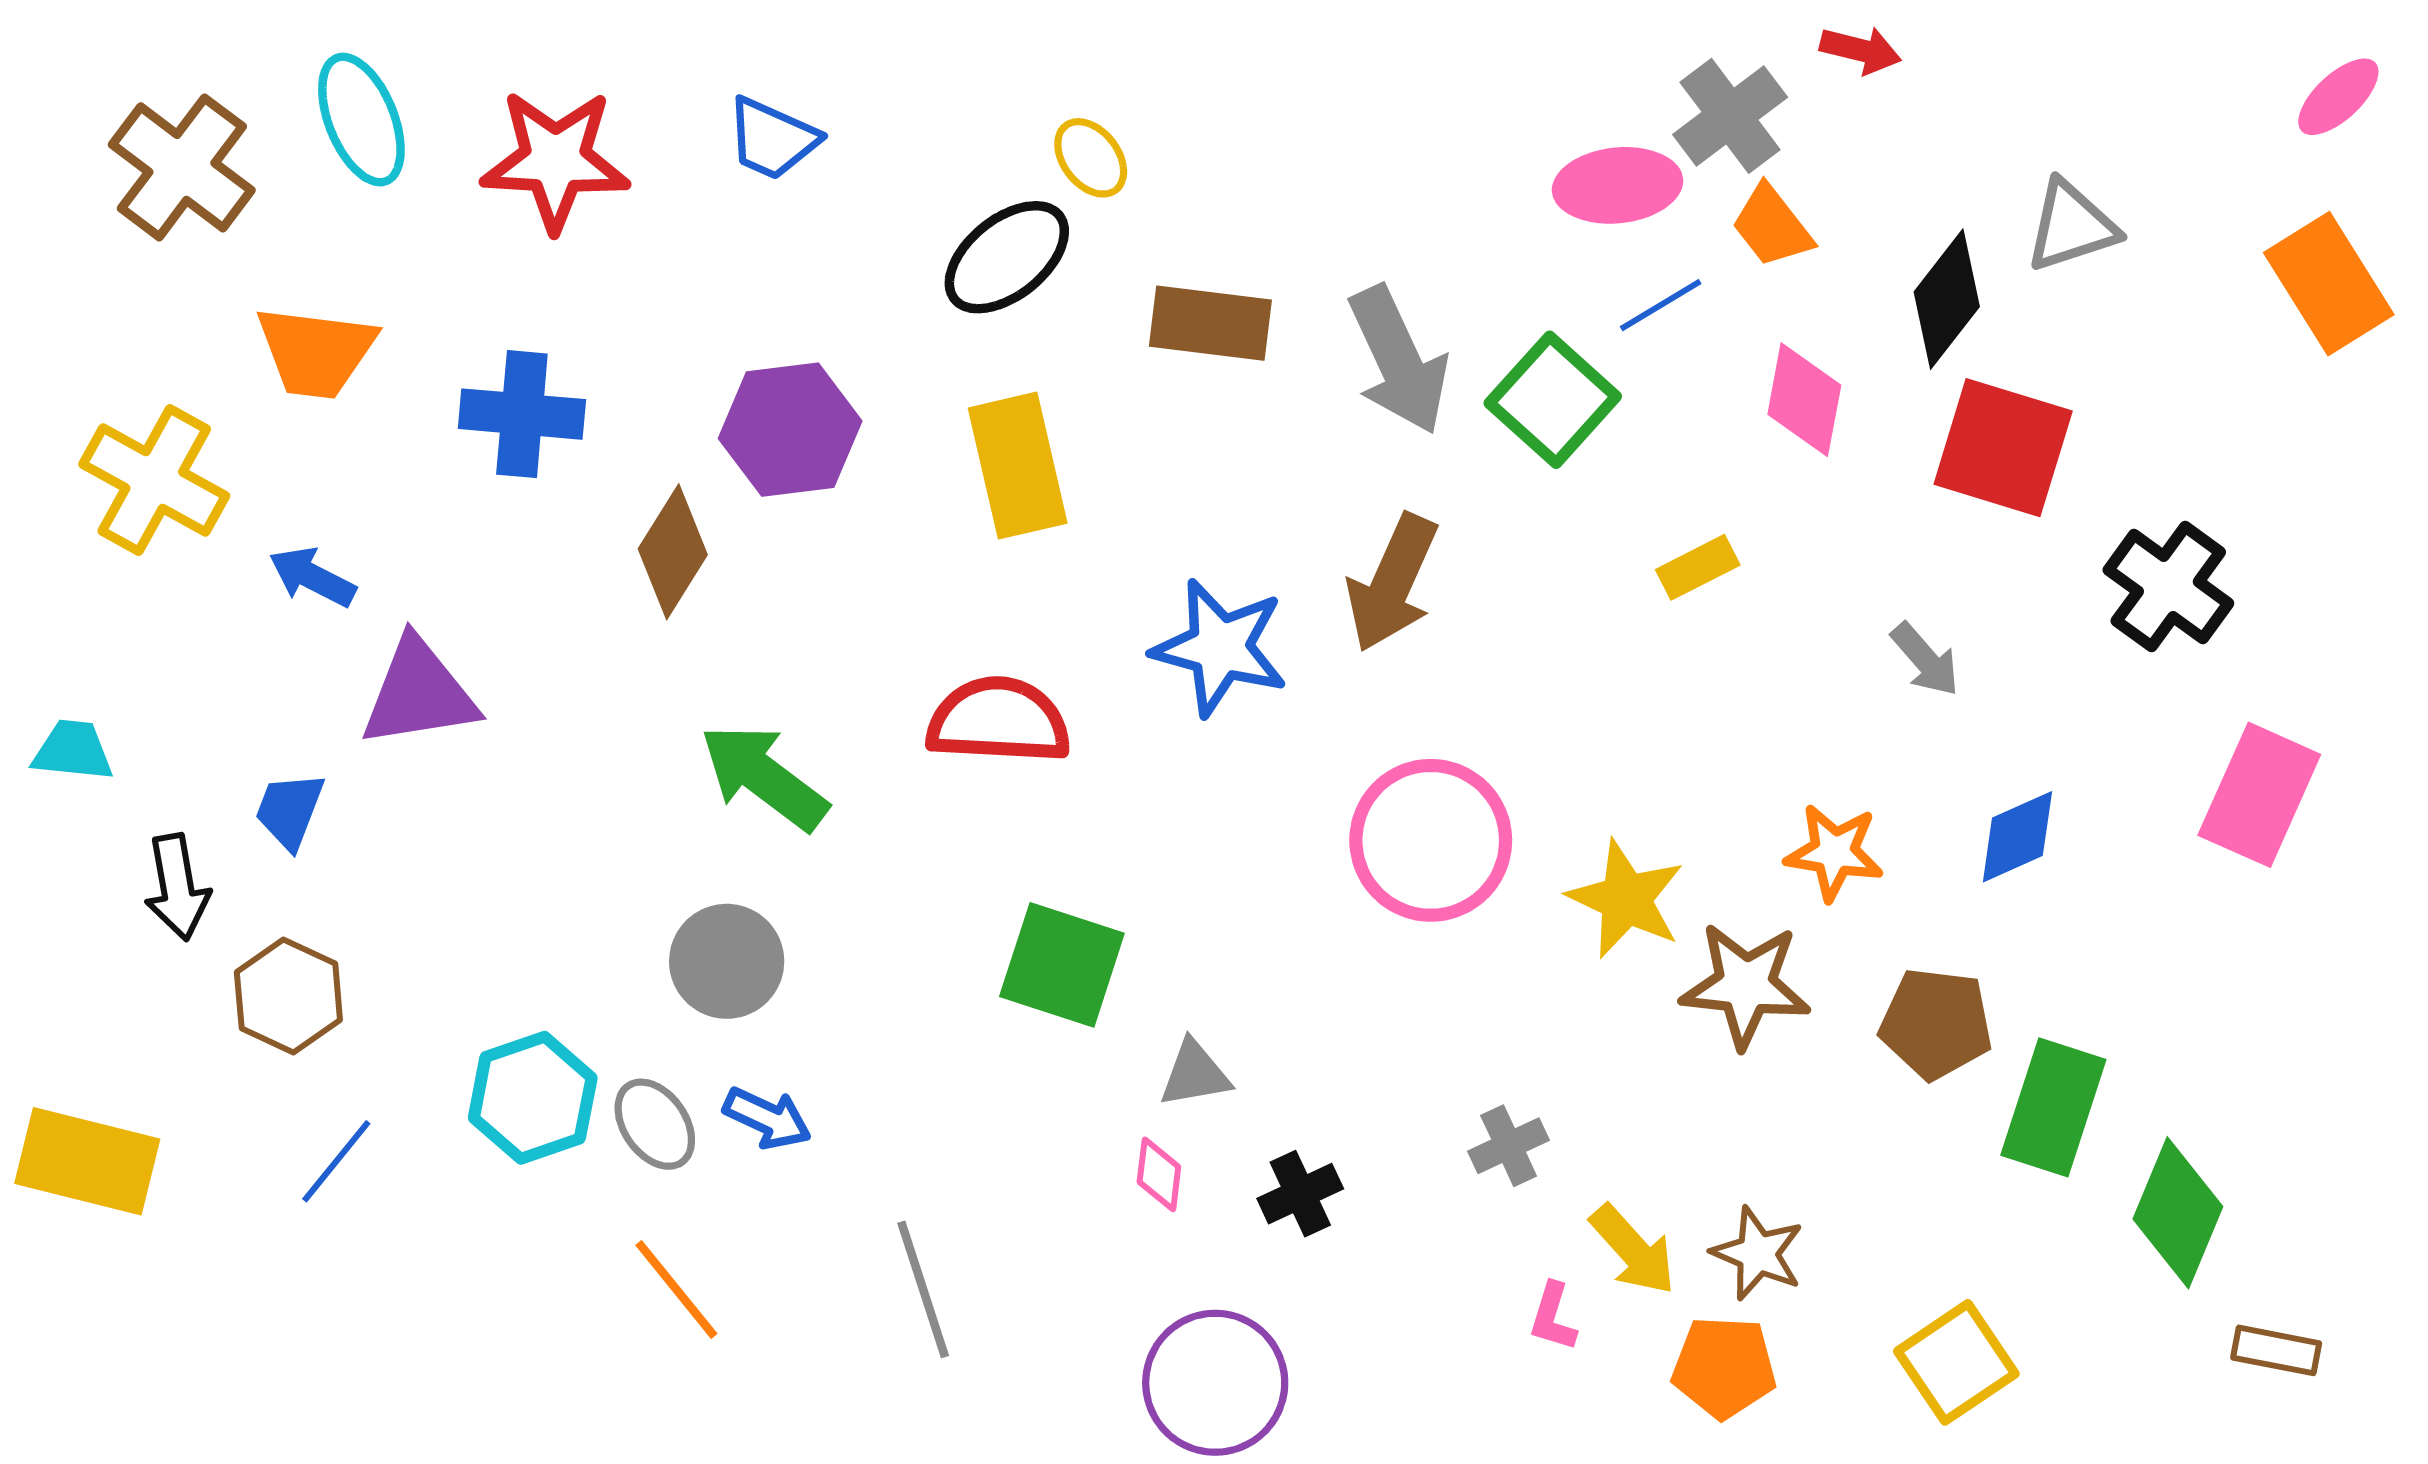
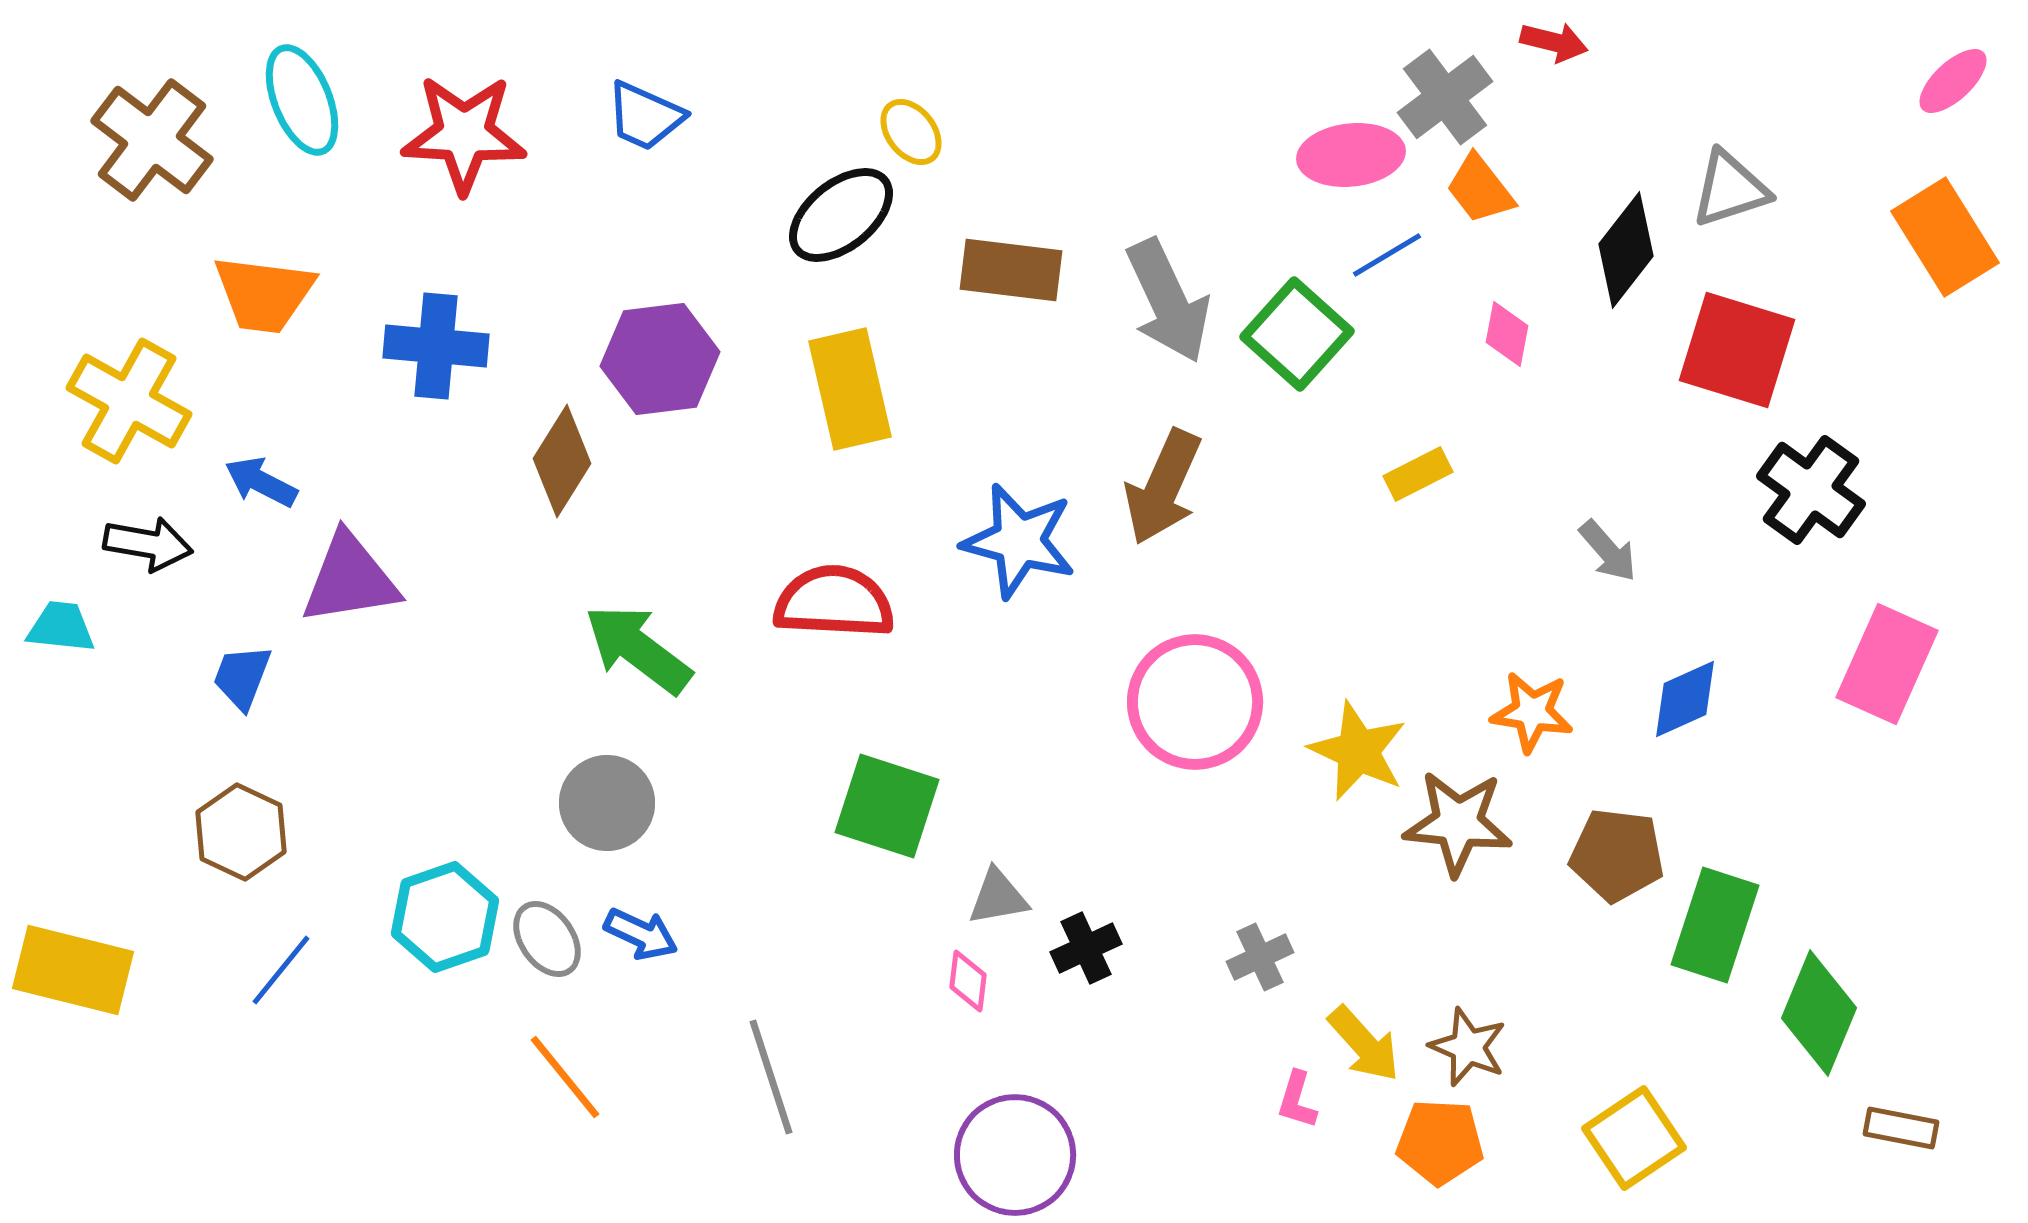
pink diamond: (1804, 400) -> (1507, 334), size x0.7
red square: (2003, 448) -> (1737, 350), moved
black arrow: (177, 887) -> (148, 544), moved, turned -70
black cross: (1300, 1194) -> (1086, 948), moved

